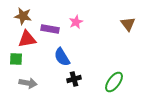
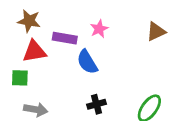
brown triangle: (128, 24) -> (156, 32), moved, turned 42
blue semicircle: (62, 57) -> (87, 62), moved

